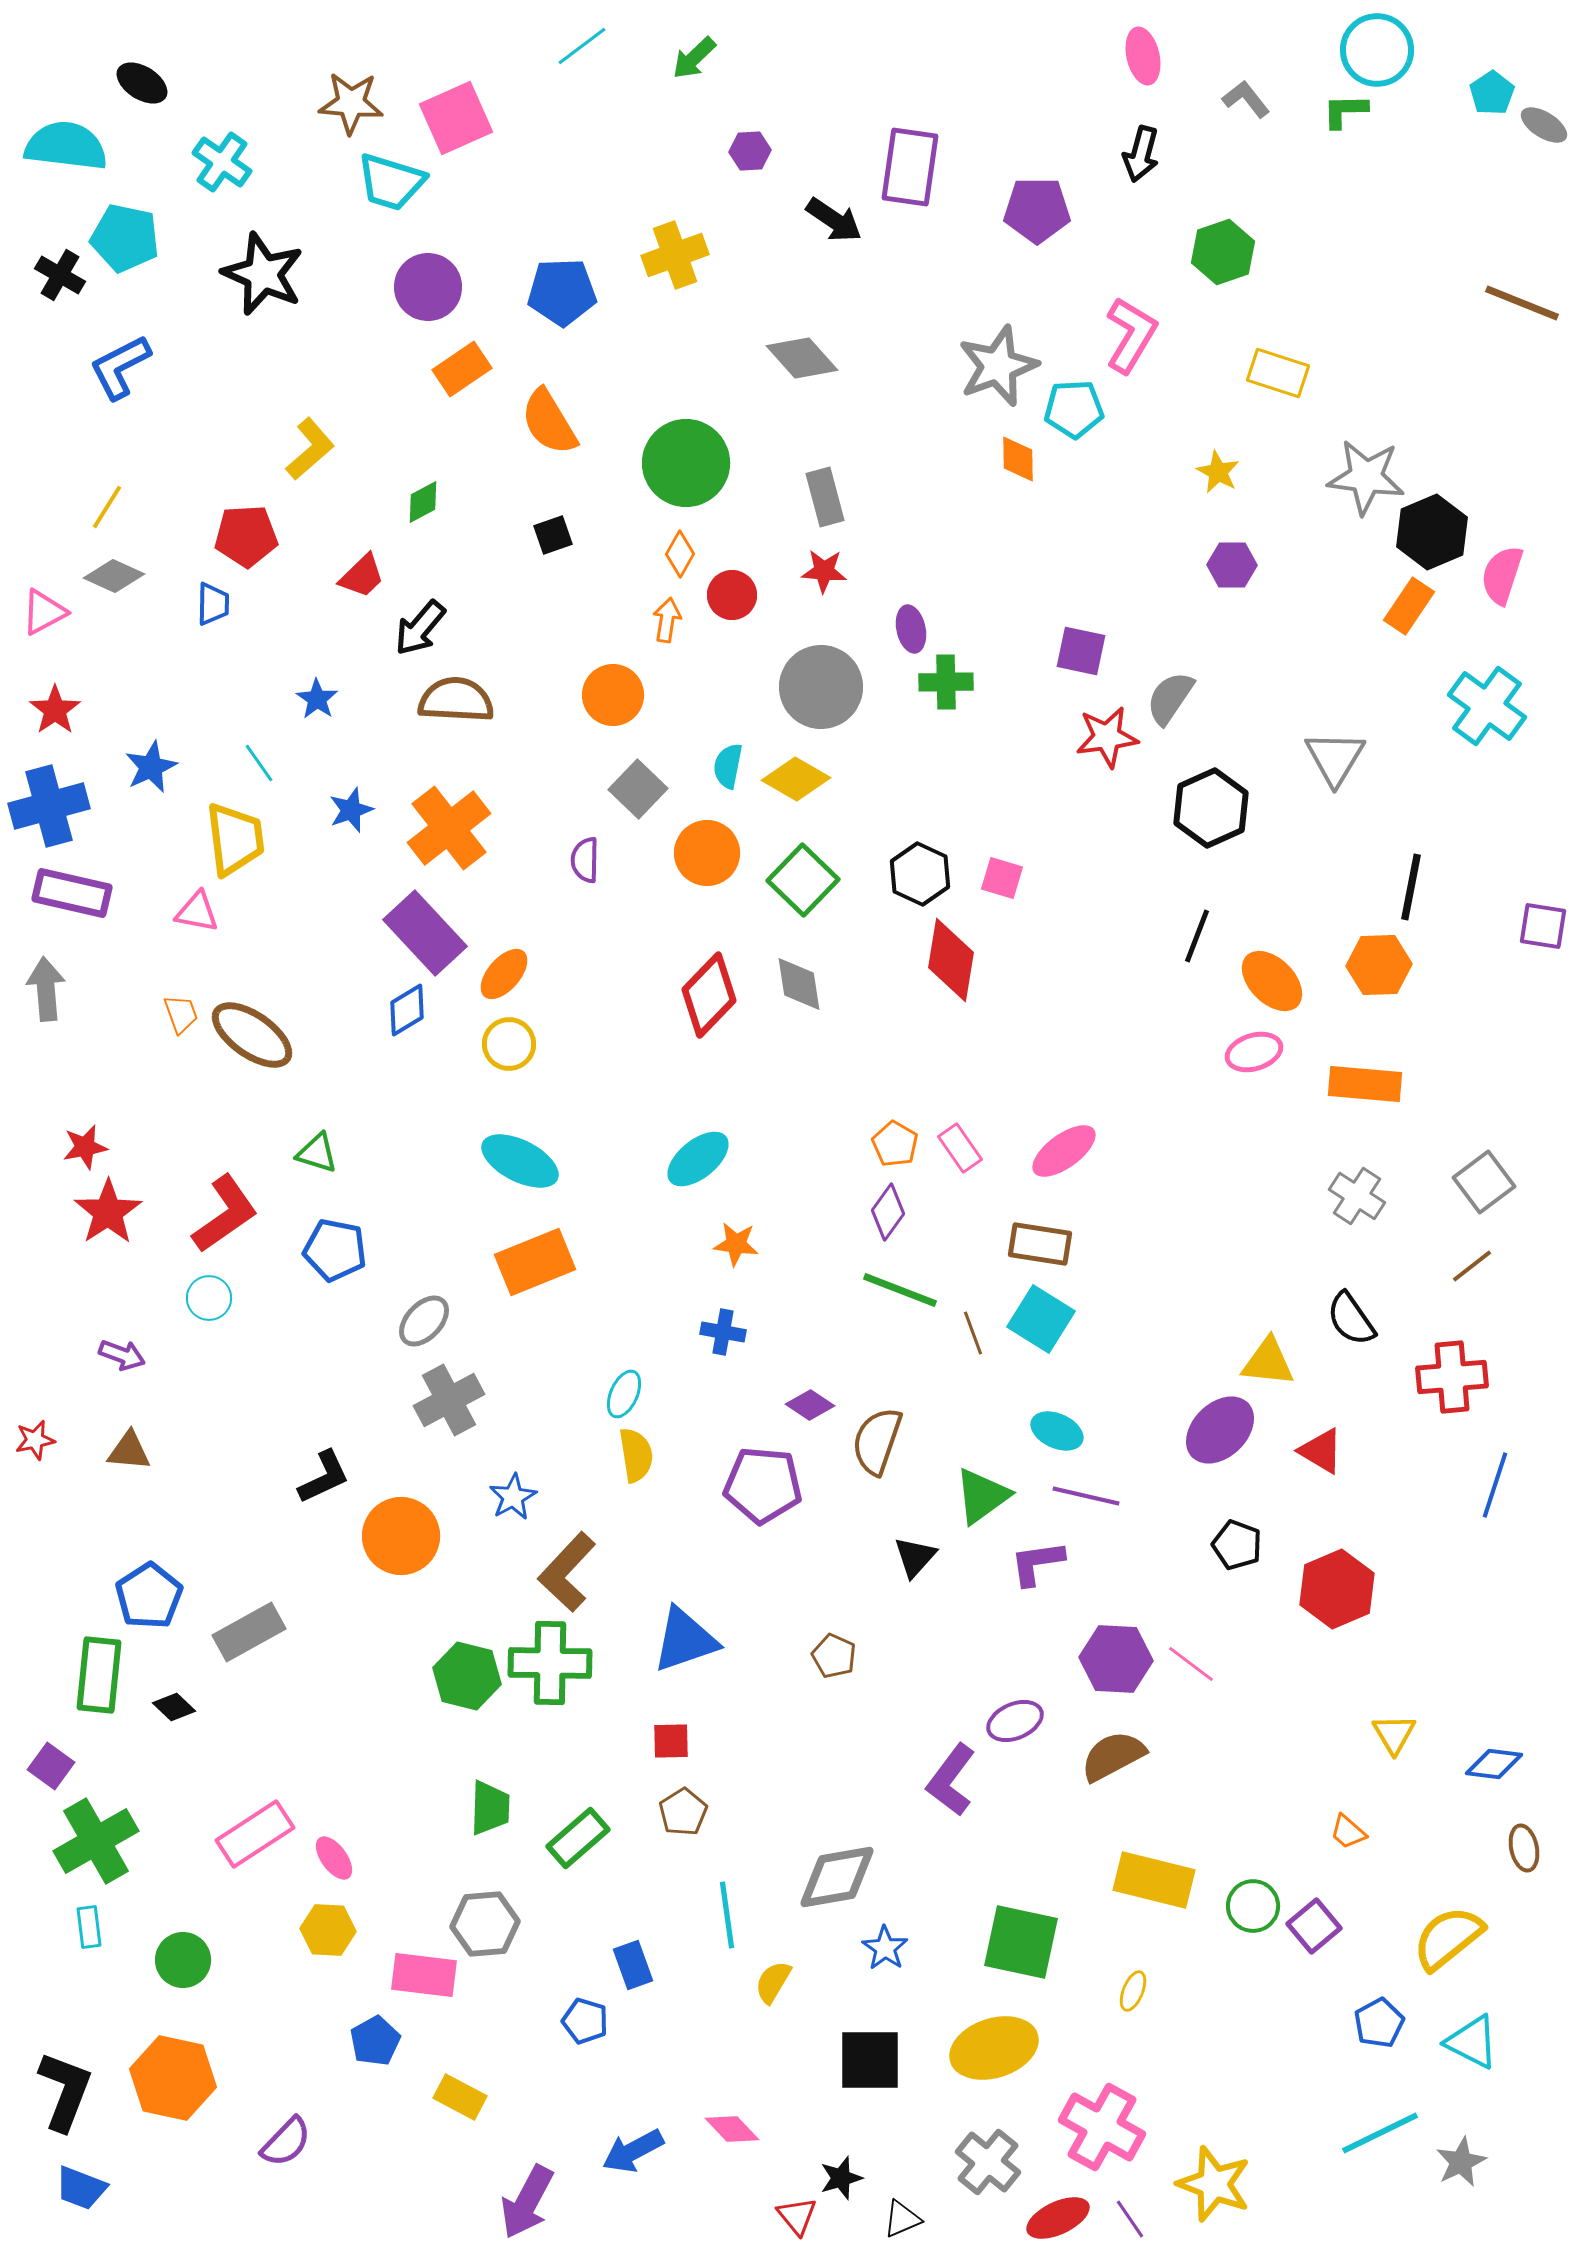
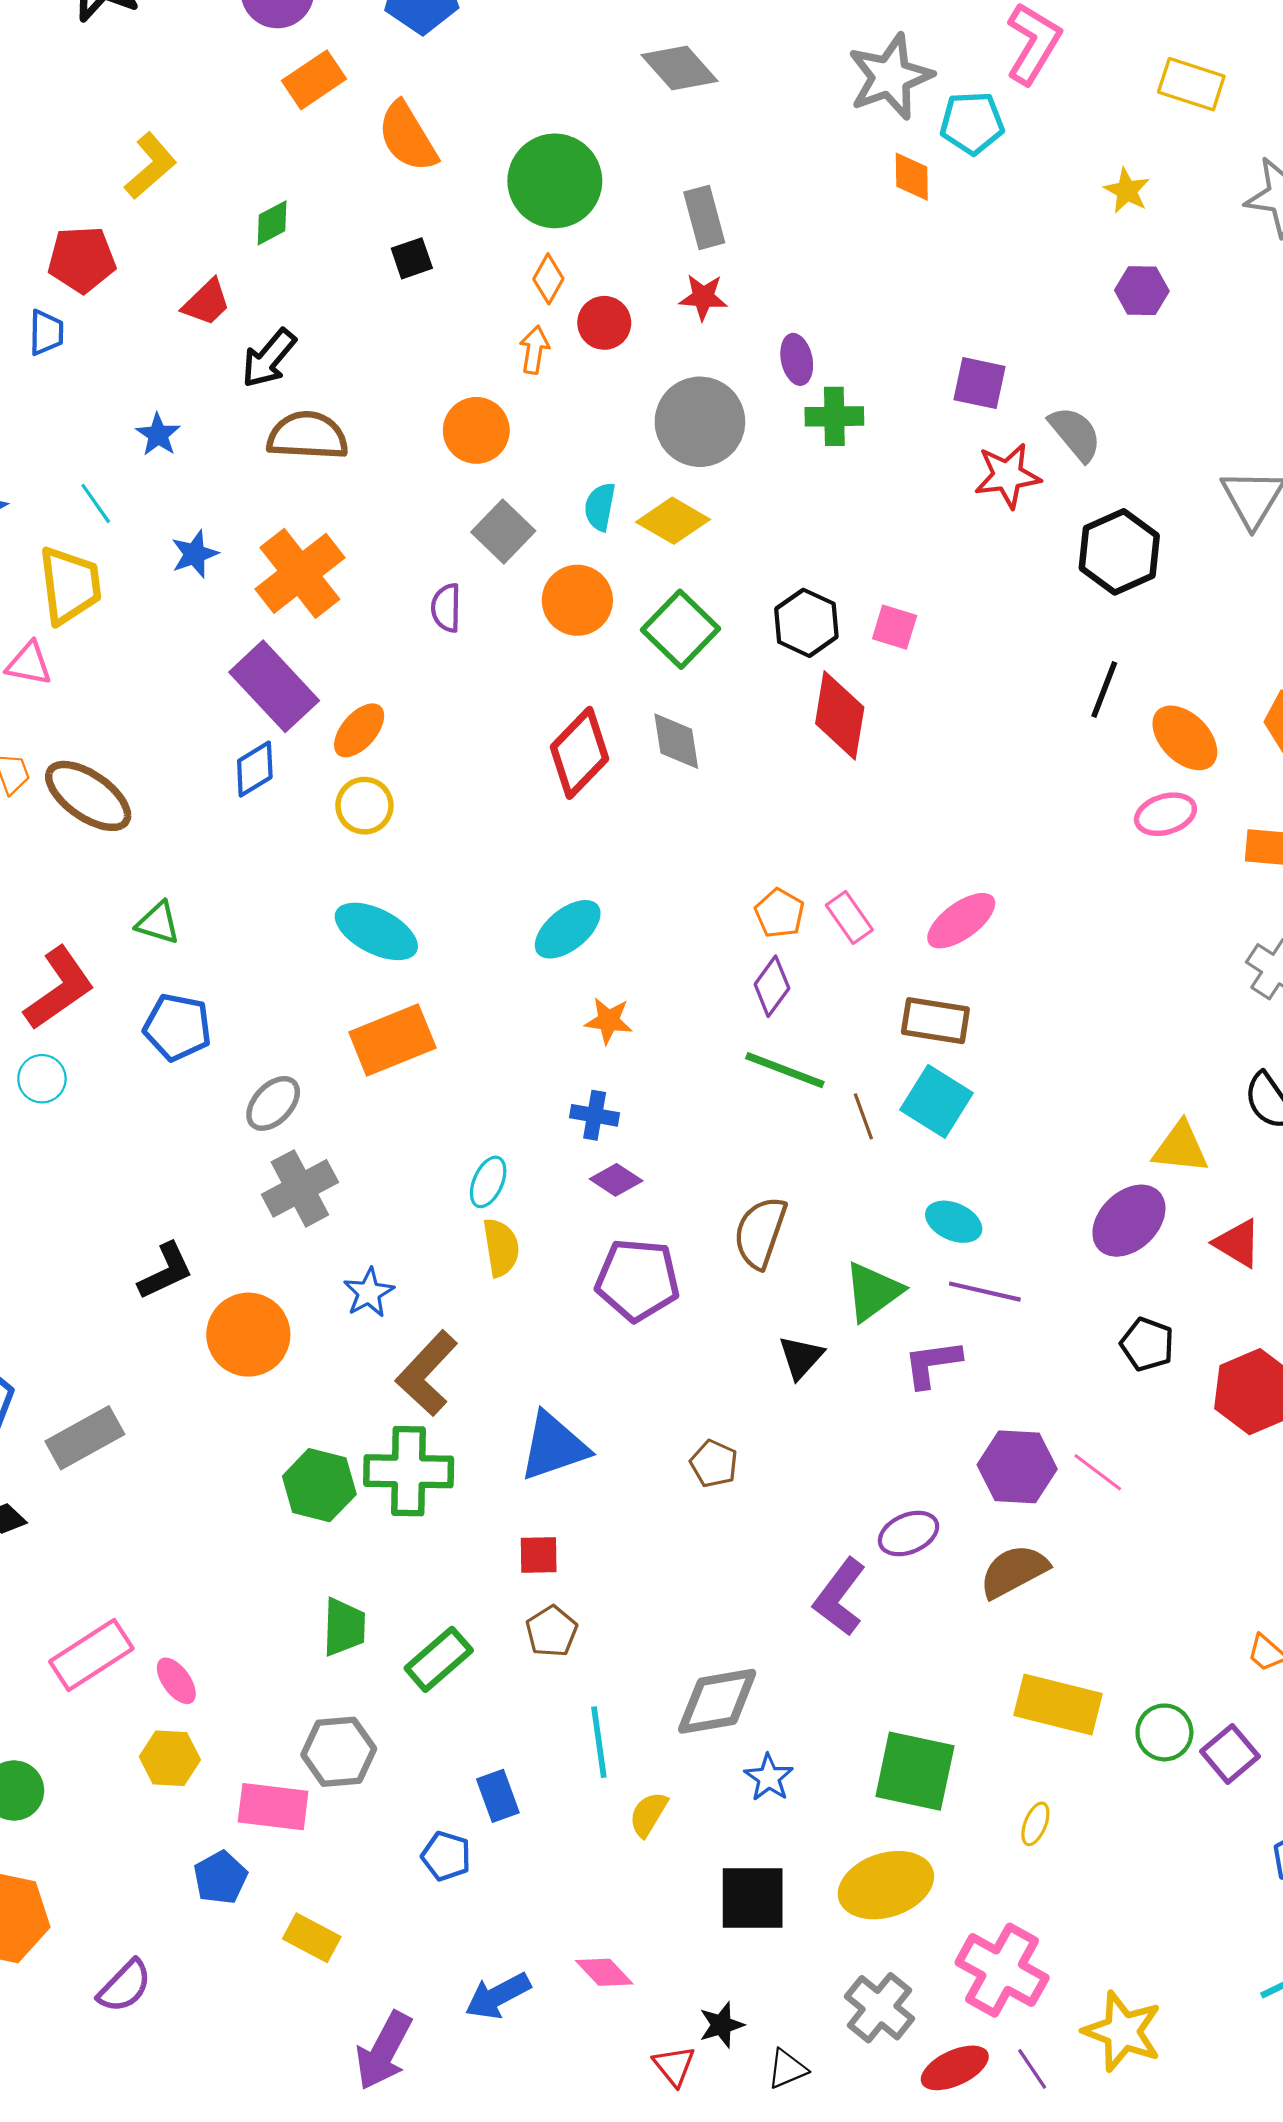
gray semicircle: (1170, 698) -> (1075, 434), turned 106
purple diamond: (810, 1405) -> (616, 1180), moved

